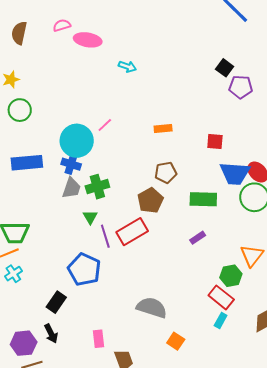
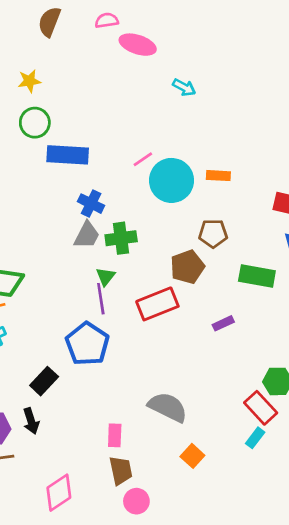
cyan circle: (77, 141) -> (172, 180), moved
blue rectangle: (27, 163) -> (68, 155), moved
purple line: (105, 236) -> (101, 299), moved
purple rectangle: (198, 238) -> (223, 323), moved
pink rectangle: (98, 339) -> (115, 435), moved

